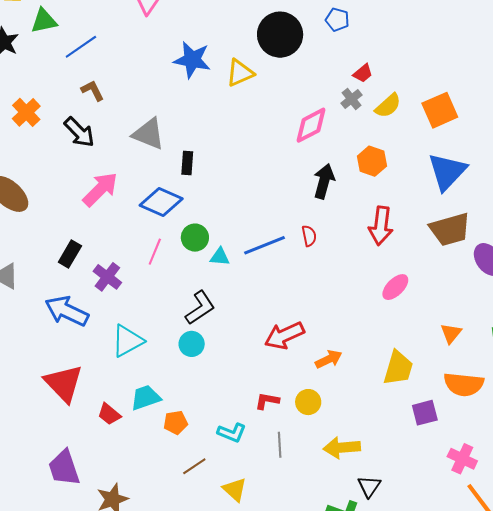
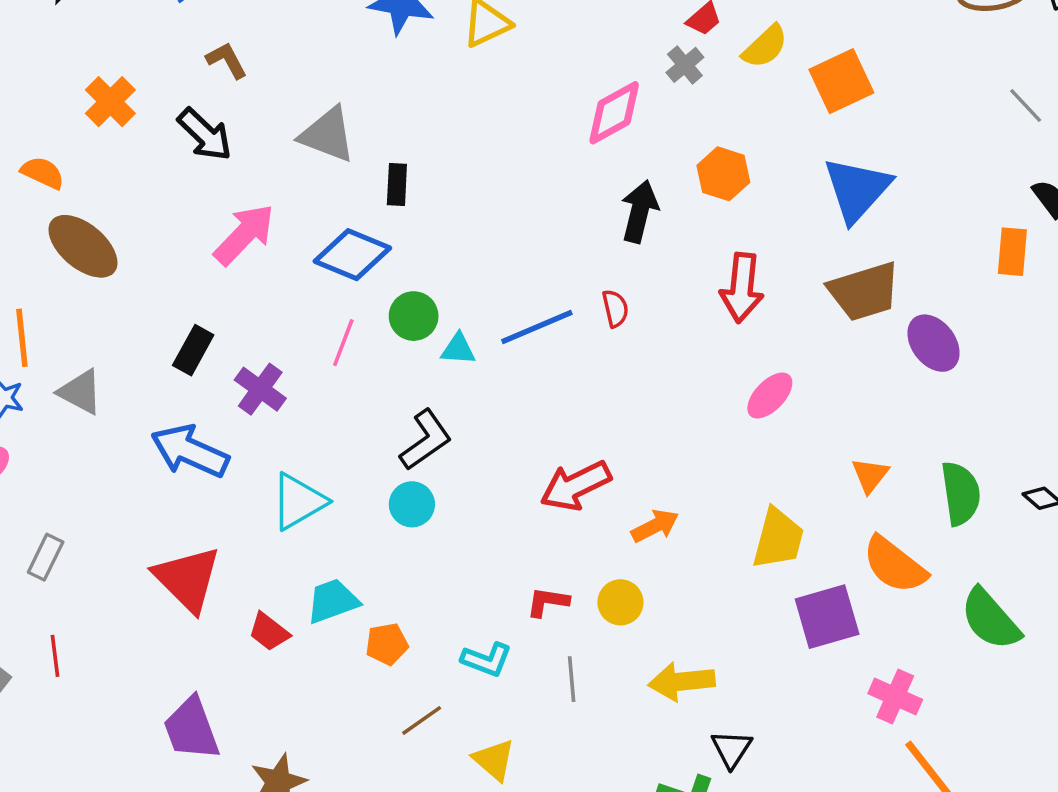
yellow semicircle: (388, 106) -> (765, 47), moved
orange semicircle: (464, 384) -> (895, 565), turned 33
purple square: (425, 413) -> (827, 617), size x1.4

